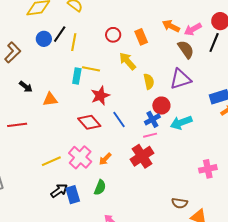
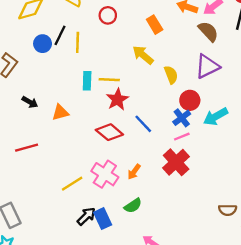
red circle: (113, 35) -> (108, 15), moved
yellow line: (91, 69) -> (109, 80), moved
green semicircle: (100, 187) -> (133, 206), turned 42

